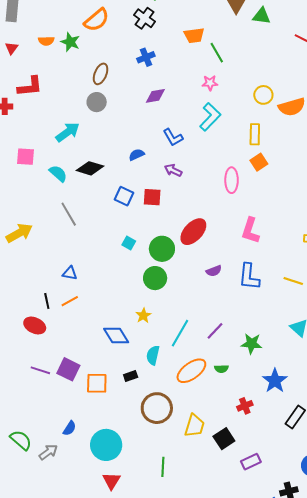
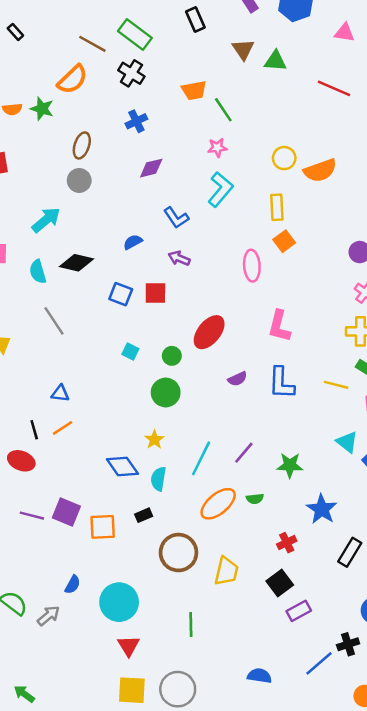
cyan semicircle: (58, 174) -> (38, 272), turned -144
green circle: (162, 249) -> (172, 356), size x0.6
cyan semicircle: (153, 355) -> (158, 479), moved
black square: (224, 439) -> (280, 583), moved

